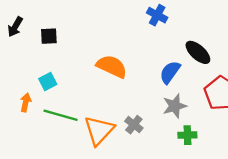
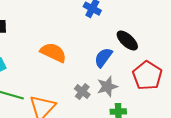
gray cross: (134, 125) -> (82, 92), moved

